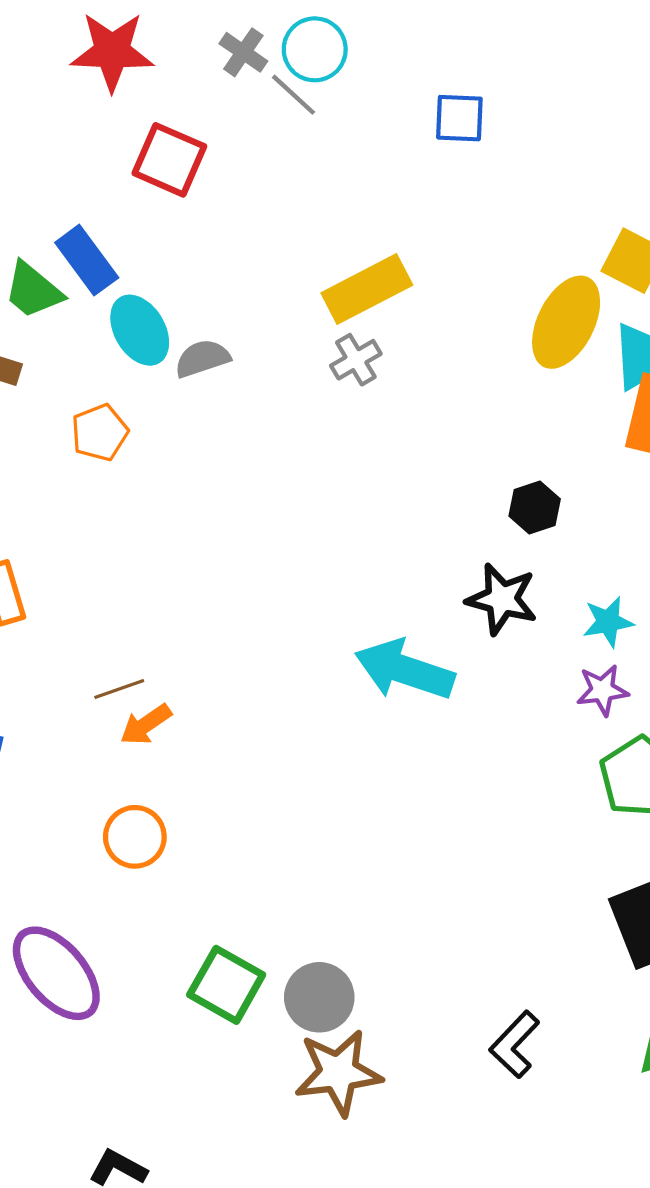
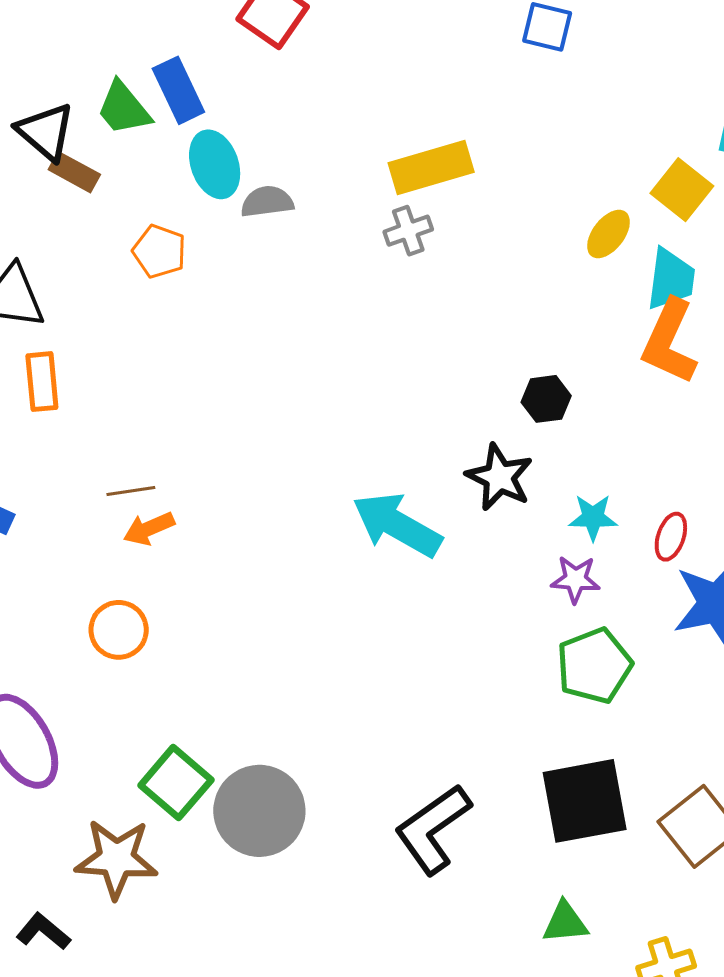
yellow ellipse: (566, 322) -> (608, 234), size x0.6
orange pentagon: (100, 433) -> (159, 251), turned 30
gray circle: (319, 997) -> (259, 811), size x1.4
black L-shape: (515, 1044) -> (433, 829), moved, size x1.5
brown star: (338, 1073) -> (116, 859), moved

